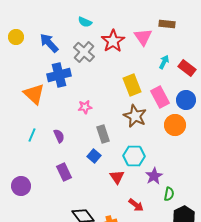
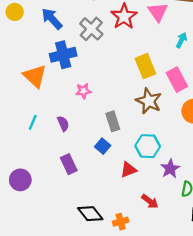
pink star: (85, 107) -> (83, 91), moved
red triangle: (117, 177) -> (128, 170), turned 42

